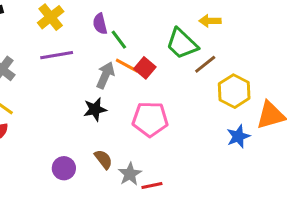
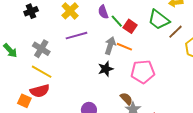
orange line: (127, 66) -> (124, 47), moved
red square: (145, 68) -> (130, 26), moved
brown semicircle: (103, 159) -> (126, 99), moved

